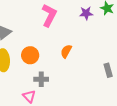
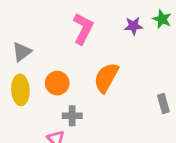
orange semicircle: (66, 51) -> (106, 78), size x1.6

